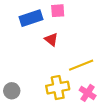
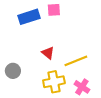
red triangle: (51, 40) -> (48, 53), moved
gray circle: (12, 91) -> (13, 71), moved

